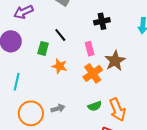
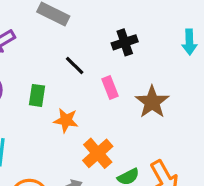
black line: (60, 35) -> (75, 65), moved
orange cross: (93, 73) -> (98, 153), moved

